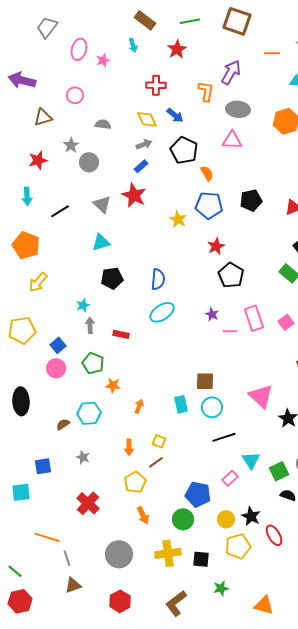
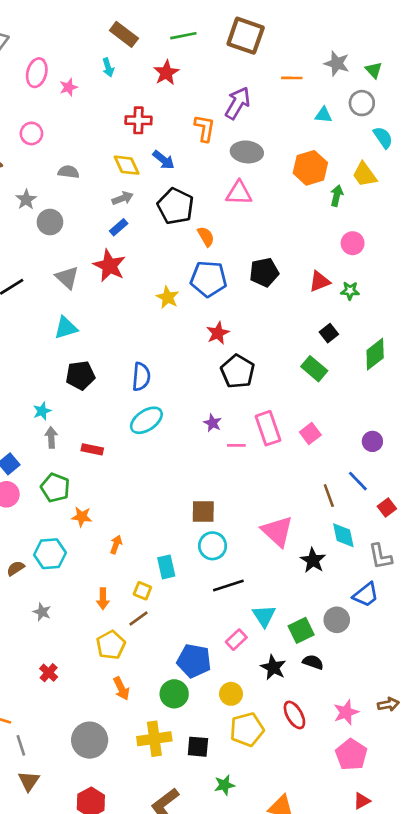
cyan rectangle: (181, 404) -> (166, 567), moved
red cross: (88, 503) -> (49, 673), size x0.6
black star: (251, 516) -> (273, 667), moved
brown triangle: (73, 585) -> (29, 781), turned -36

